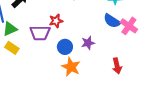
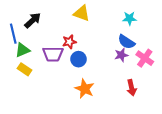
pink cross: (129, 26) -> (145, 58), moved
purple star: (88, 43) -> (121, 55), moved
blue circle: (65, 47) -> (79, 59), moved

